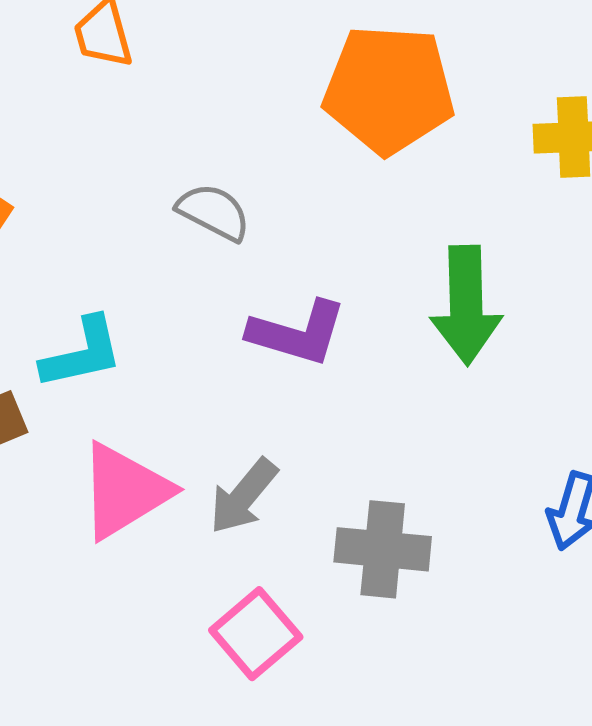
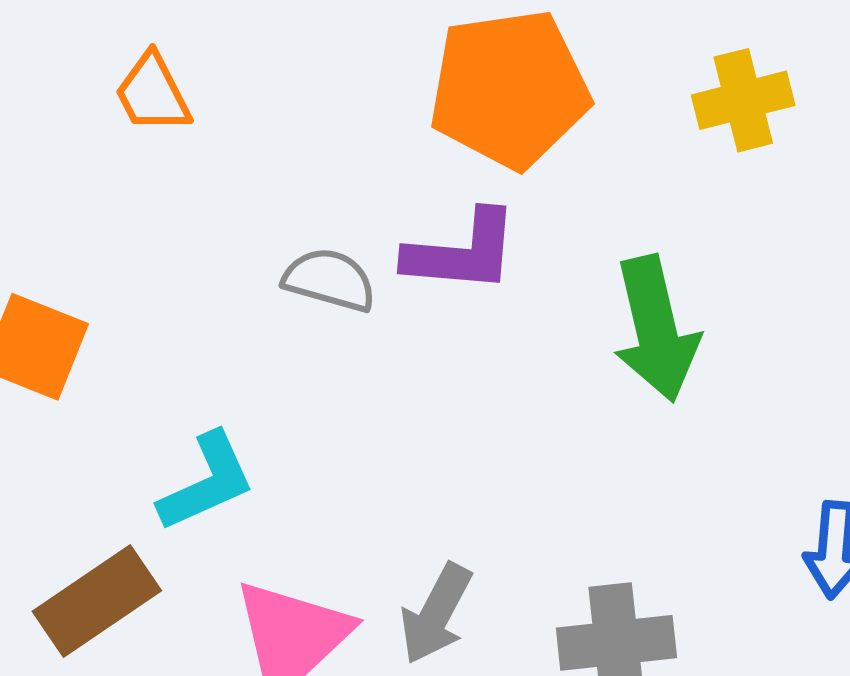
purple L-shape: (297, 333) -> (462, 252), moved

